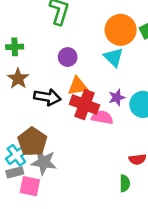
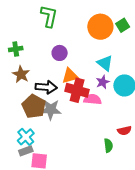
cyan triangle: (114, 57) -> (105, 63), moved
brown pentagon: (32, 142) -> (34, 106), moved
gray star: (44, 162) -> (51, 110), moved
green semicircle: (125, 183) -> (108, 146), moved

